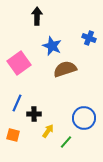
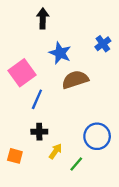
blue cross: (89, 38) -> (103, 44), turned 32
blue line: (17, 103) -> (37, 99), moved

